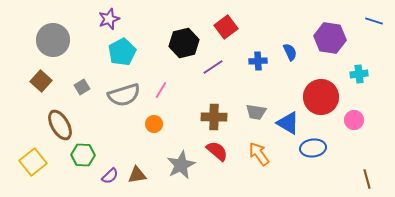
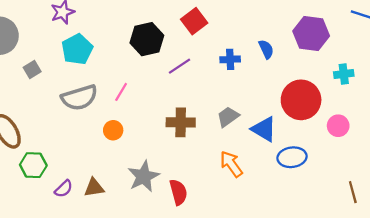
gray square: (82, 87) -> (32, 69), moved
gray trapezoid: (256, 112) -> (228, 117), turned 135
red semicircle: (217, 151) -> (178, 192), moved, turned 35

